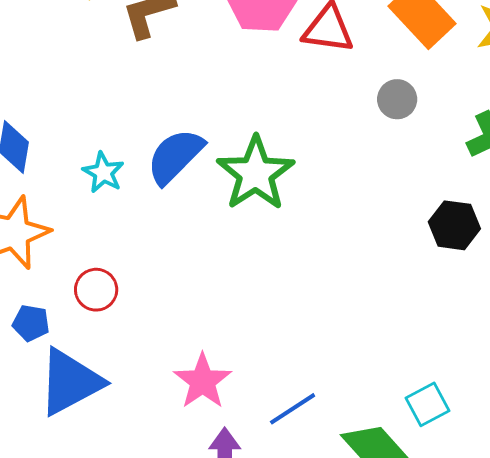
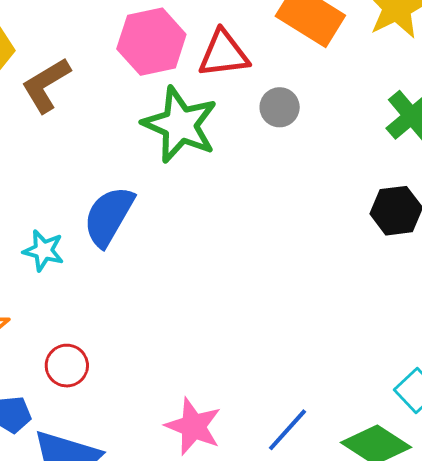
gray circle: (397, 99) -> (280, 107), moved
green star: (256, 173) -> (180, 125), moved

